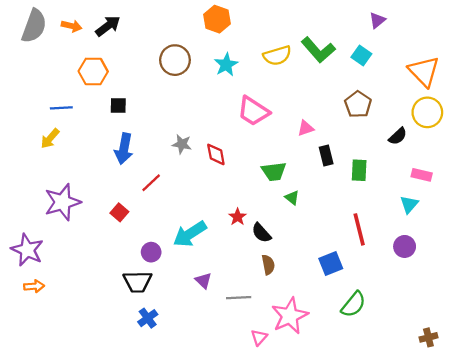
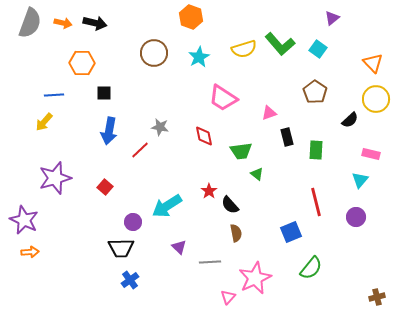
black arrow: (108, 26) -> (95, 23), turned 50
orange triangle: (424, 71) -> (373, 63), size x0.7
red diamond: (216, 154) -> (204, 136), moved
red line: (151, 183) -> (140, 150), moved

